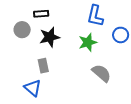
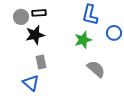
gray circle: (22, 30) -> (21, 17), moved
black star: (50, 37) -> (35, 35), moved

